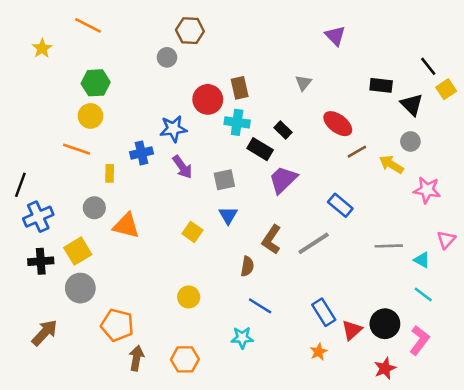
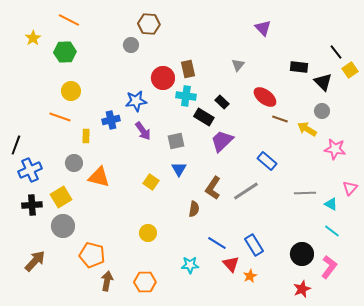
green hexagon: (96, 83) -> (65, 52), moved
brown line: (357, 152) -> (280, 119), turned 49
blue line: (260, 306) -> (217, 243), moved
red triangle: (352, 330) -> (231, 264), moved, turned -30

